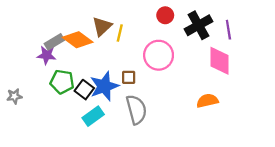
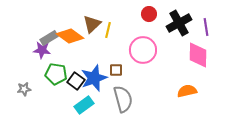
gray star: (14, 96) -> (24, 89), moved

